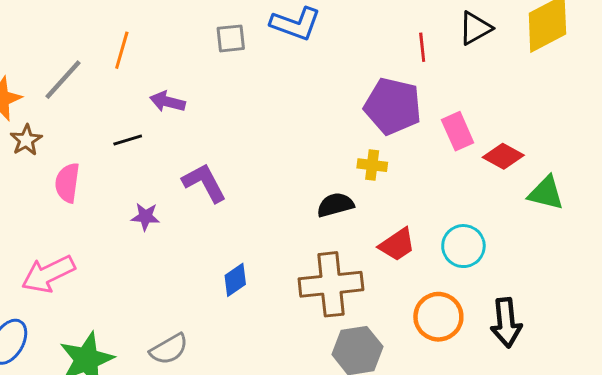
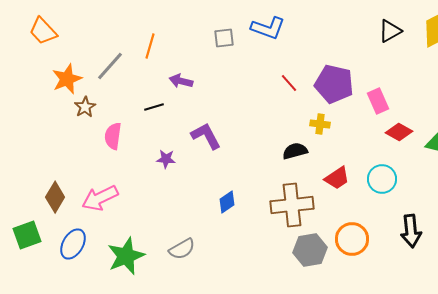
red line: (422, 47) -> (289, 83), moved, turned -36
red diamond: (503, 156) -> (399, 132), moved
orange circle: (438, 317) -> (352, 239), moved

